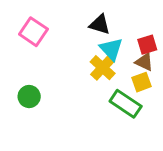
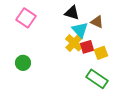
red square: (147, 45) -> (87, 47), moved
brown triangle: (144, 62) -> (97, 22), moved
green rectangle: (126, 104) -> (97, 79), moved

